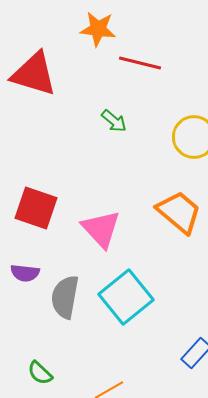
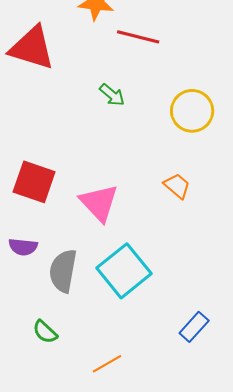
orange trapezoid: (179, 212) -> (177, 186), size x0.6
green semicircle: (40, 373) -> (45, 332), moved

